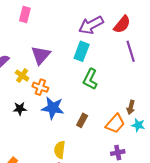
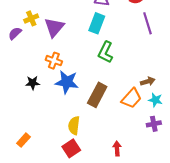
yellow cross: (22, 76) -> (31, 18), moved, turned 32
brown arrow: (131, 107) -> (148, 81), turned -120
brown rectangle: (82, 120) -> (97, 95), size x1.6
purple cross: (118, 153) -> (154, 124), moved

